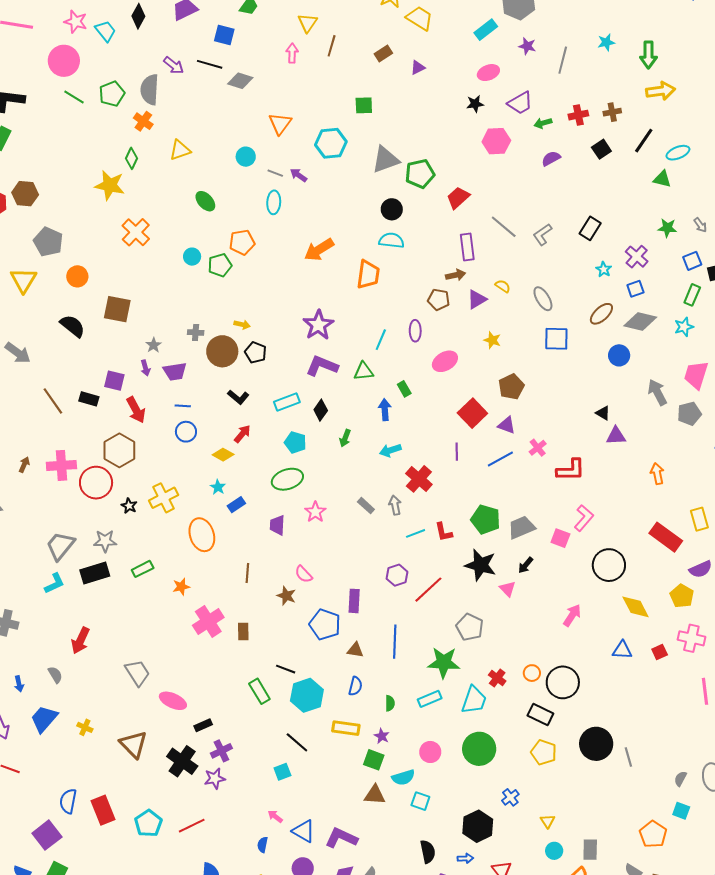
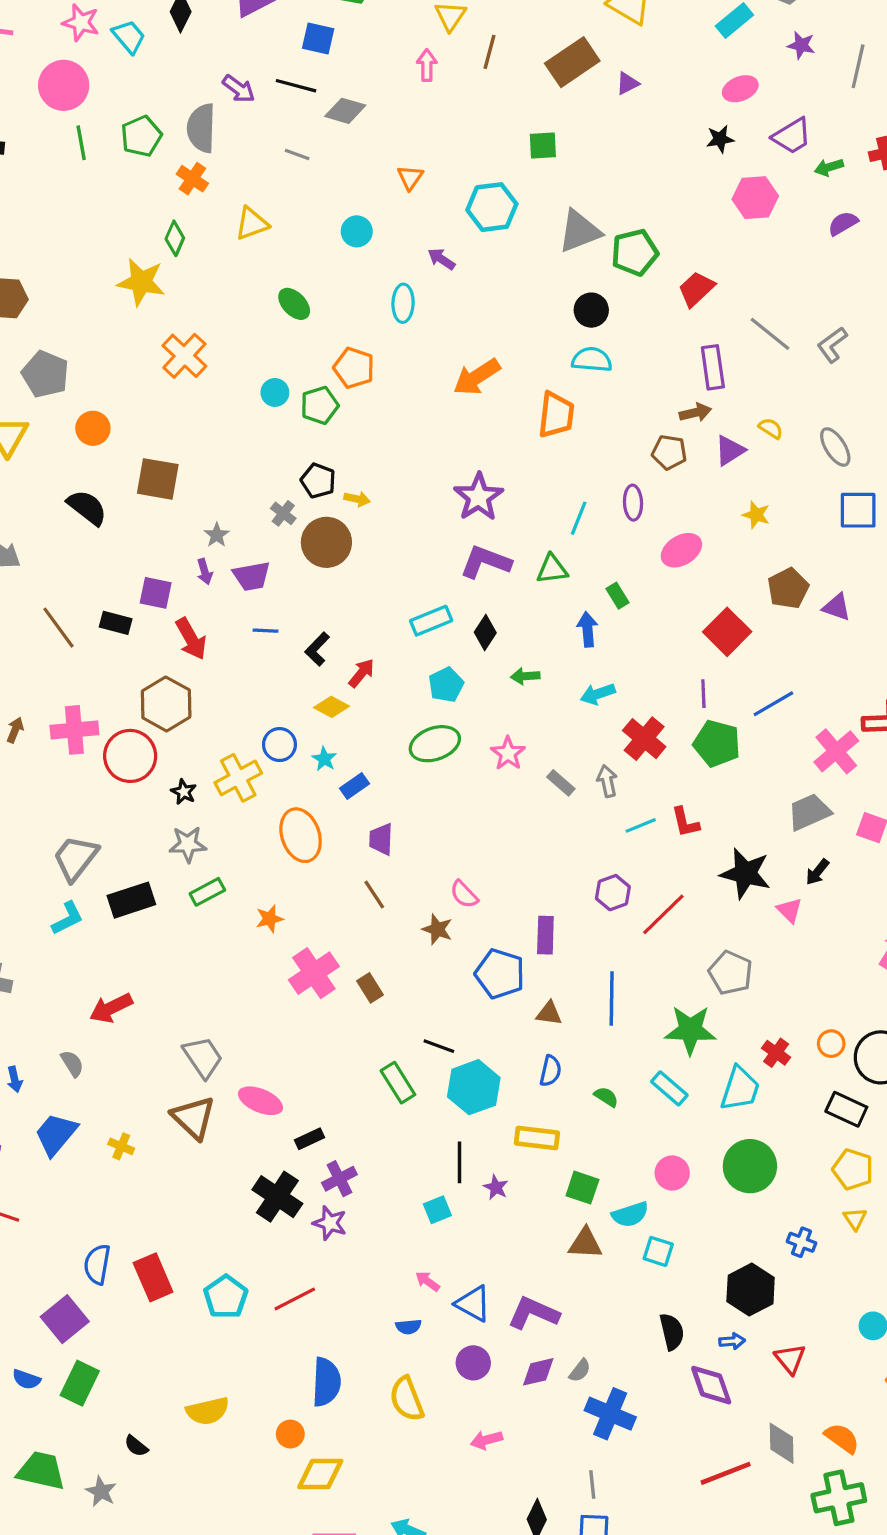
brown rectangle: (383, 53) -> (572, 62), size x1.8
green line: (74, 97) -> (81, 143), turned 50
orange triangle: (280, 124) -> (410, 177), size x0.7
gray line: (275, 173) -> (297, 155), moved
orange pentagon: (242, 242) -> (354, 368), turned 30
gray cross: (196, 333) -> (283, 513), turned 35
black pentagon: (255, 352) -> (318, 481), moved
black L-shape: (238, 397) -> (317, 649), moved, turned 95
purple triangle: (507, 425) -> (837, 607), moved
blue circle: (186, 432) -> (279, 745), moved
green arrow: (345, 438) -> (525, 676), turned 66
cyan pentagon: (295, 442) -> (446, 685), turned 30
pink cross: (538, 448) -> (836, 751), moved, size x1.6
pink star: (315, 512) -> (508, 753), moved
green pentagon: (486, 519) -> (717, 743), moved
purple trapezoid: (277, 525) -> (381, 839), moved
gray star: (105, 541) -> (188, 844), moved
brown line: (247, 573) -> (374, 894), turned -36
brown rectangle: (243, 632) -> (370, 988), turned -30
red arrow: (80, 640) -> (111, 1008), turned 40
cyan rectangle: (430, 699) -> (669, 1088), turned 65
green semicircle: (390, 703) -> (606, 1097), turned -56
purple star: (382, 736) -> (496, 1187), moved
black line: (297, 742) -> (460, 1162), turned 50
brown triangle: (134, 744) -> (193, 1118), moved
purple star: (215, 779) -> (330, 1223), turned 30
blue cross: (510, 797) -> (801, 1242), turned -30
yellow triangle: (548, 821) -> (855, 1219), moved
blue semicircle: (263, 845) -> (408, 1327), turned -105

